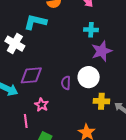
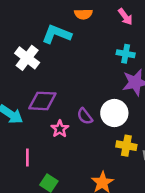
purple semicircle: (66, 83) -> (85, 116), turned -48
pink star: (41, 105) -> (60, 129), moved

